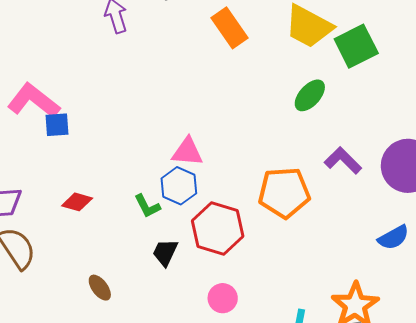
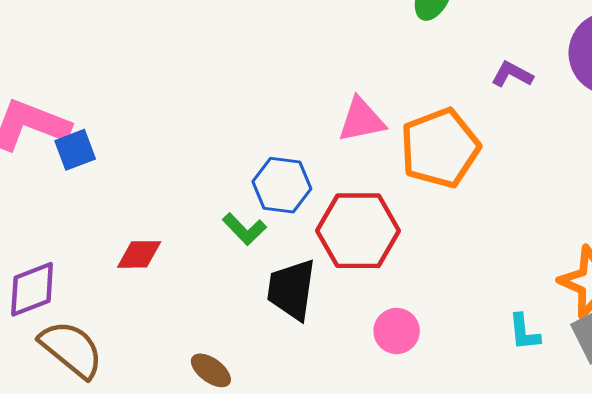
pink triangle: (187, 152) -> (361, 120), moved
purple L-shape: (343, 160) -> (512, 74), size x0.7
black trapezoid: (165, 253) -> (291, 289), size x1.4

